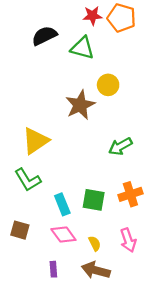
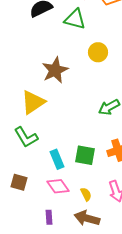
brown star: (80, 105) -> (55, 70), moved

